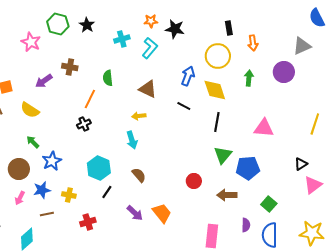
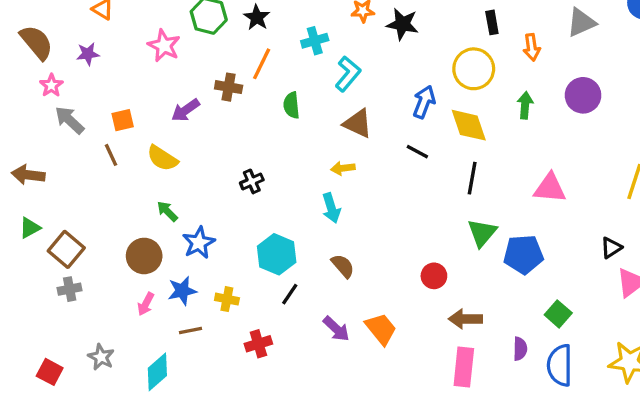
gray triangle: (302, 46) -> (581, 22), moved
cyan L-shape: (150, 48) -> (348, 74), moved
orange line: (90, 99) -> (262, 64), moved
brown arrow: (227, 195) -> (465, 319), moved

